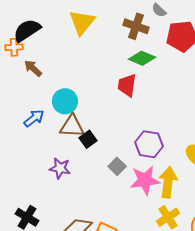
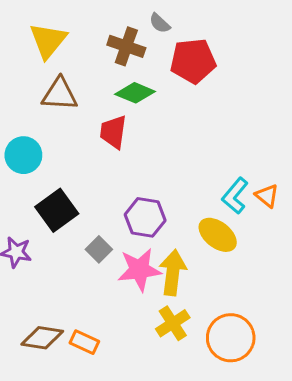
brown triangle: (72, 126) -> (60, 94), moved
black square: (88, 139) -> (57, 210), size x1.6

